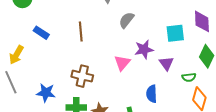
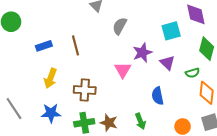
blue rectangle: (41, 33) -> (44, 46), moved, turned -42
yellow arrow: (16, 55) -> (50, 78), moved

